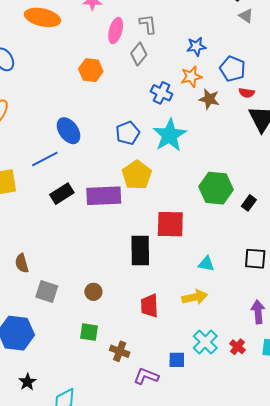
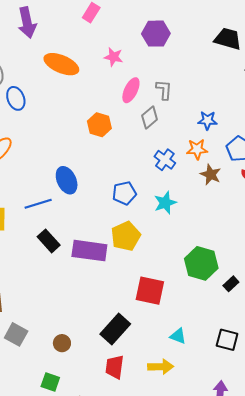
cyan star: (170, 135) -> (165, 203), size x0.7
black rectangle: (62, 194) -> (49, 241), turned 70
black rectangle: (140, 250) -> (115, 329), moved, turned 32

